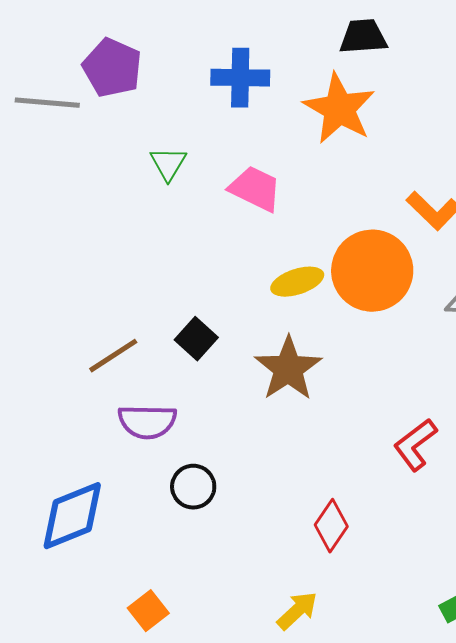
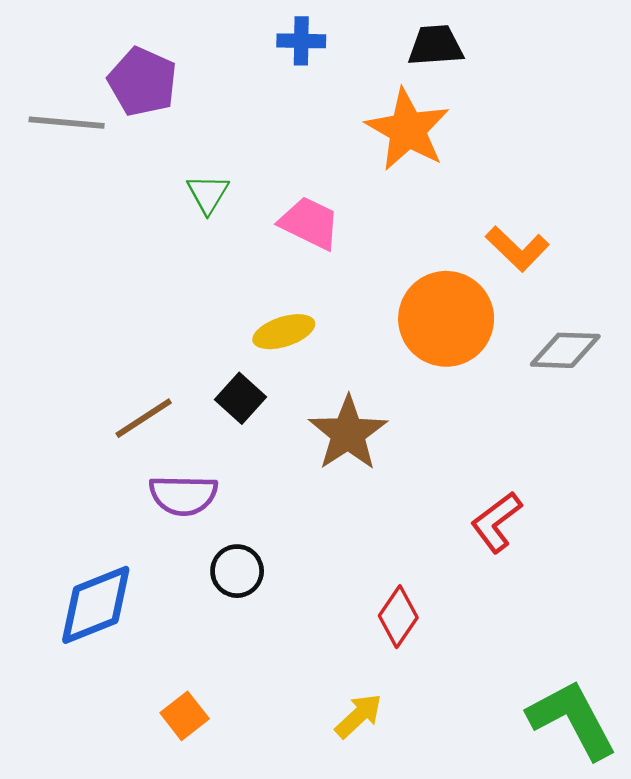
blue cross: (240, 78) -> (301, 41), moved, size x0.7
yellow ellipse: (297, 282) -> (284, 332), moved

